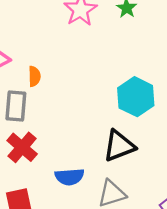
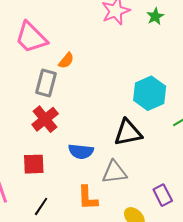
orange semicircle: (34, 76) -> (66, 61), turned 30

